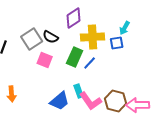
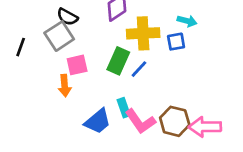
cyan arrow: (125, 28) -> (187, 21), turned -104
black semicircle: (51, 37) -> (67, 17), moved
pink square: (45, 60) -> (77, 65), turned -35
orange arrow: (12, 94) -> (65, 86), moved

